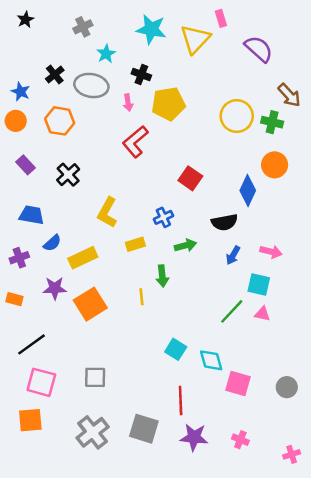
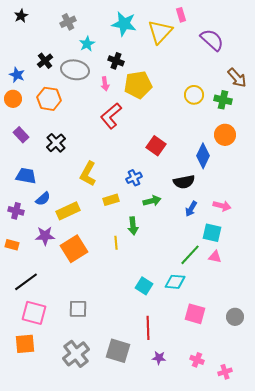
yellow circle: (237, 116) -> (194, 95), size x0.7
purple cross: (19, 258) -> (16, 211), turned 35
cyan diamond: (211, 360) -> (175, 282), moved, turned -70
purple star: (194, 437) -> (159, 358), size x0.6
pink cross: (292, 454) -> (225, 372), moved

